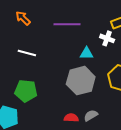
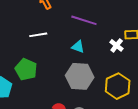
white line: (27, 53) -> (38, 35), turned -42
cyan triangle: (87, 53) -> (78, 47), moved

